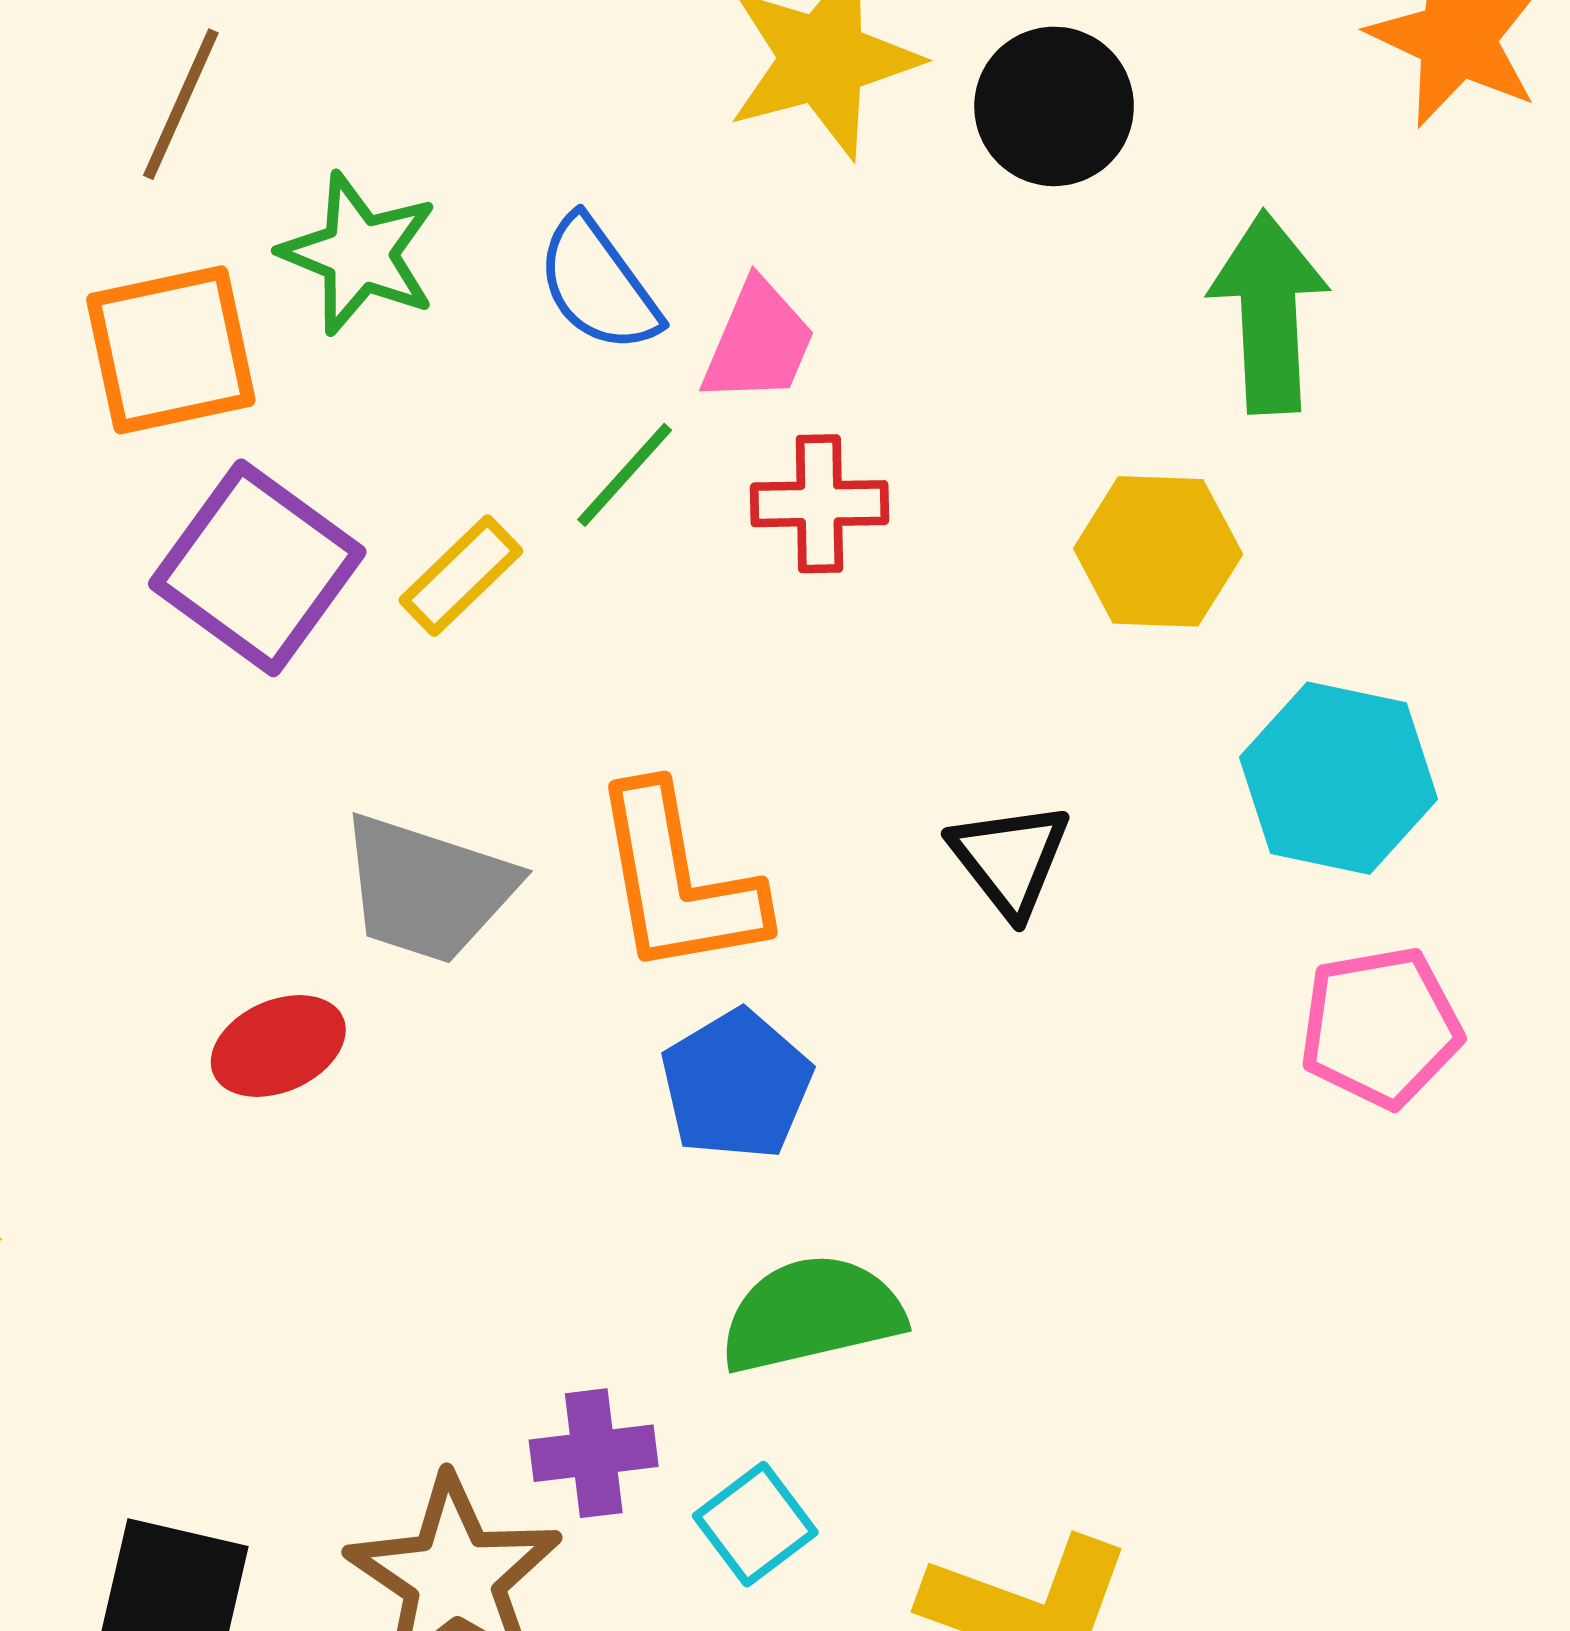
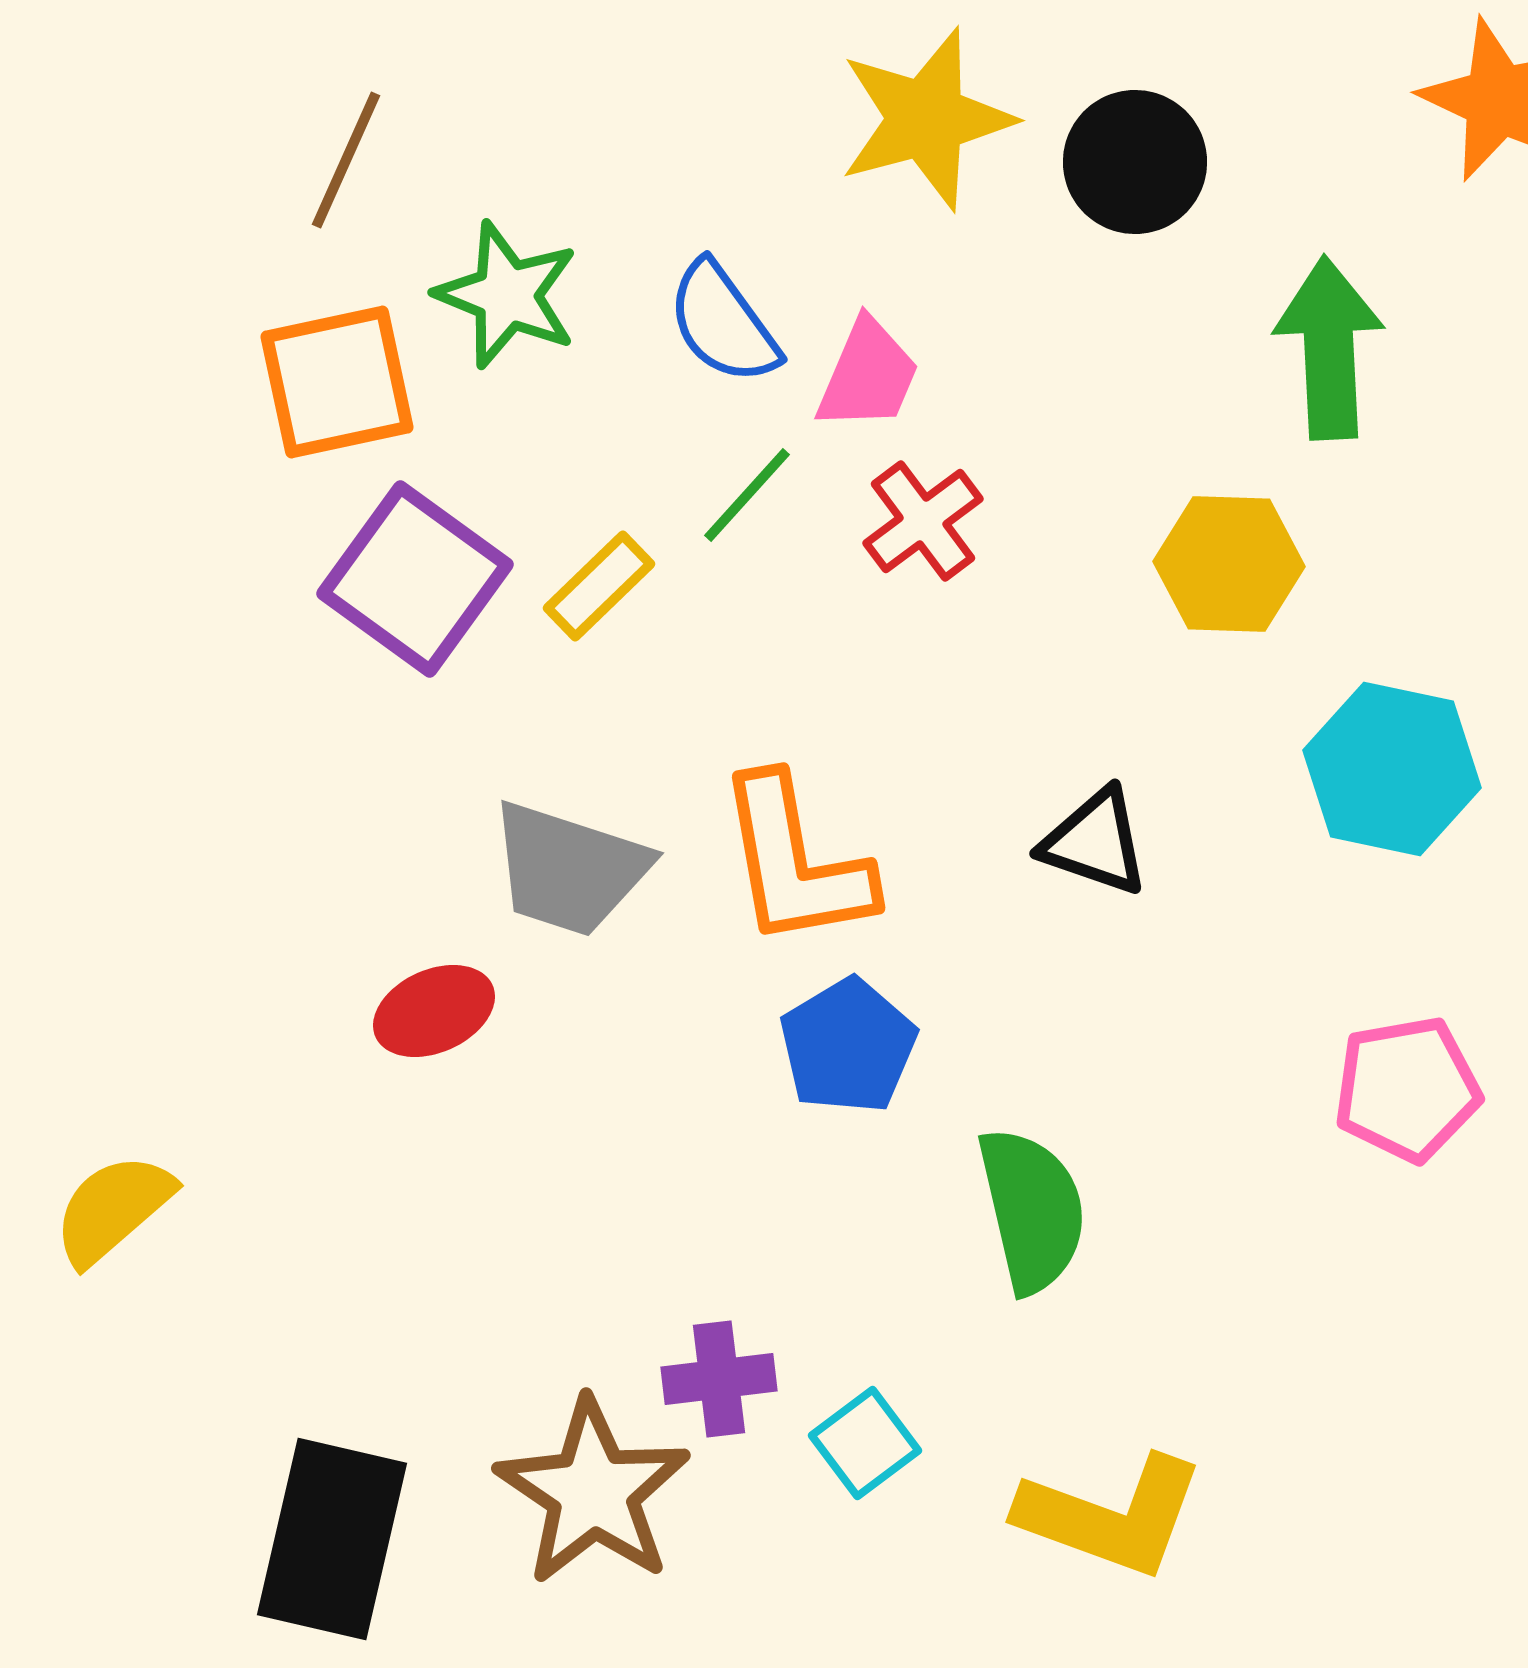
red cross: (819, 504) -> (923, 521), turned -36
black triangle: (1010, 859) -> (1095, 842), turned -33
pink pentagon: (1381, 1027) -> (1407, 1089), moved
green semicircle: (812, 1314) -> (1032, 1210), moved, turned 90

